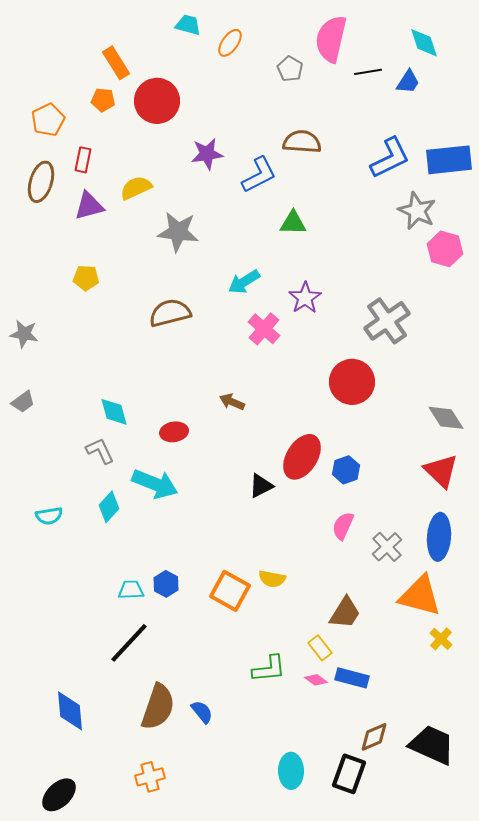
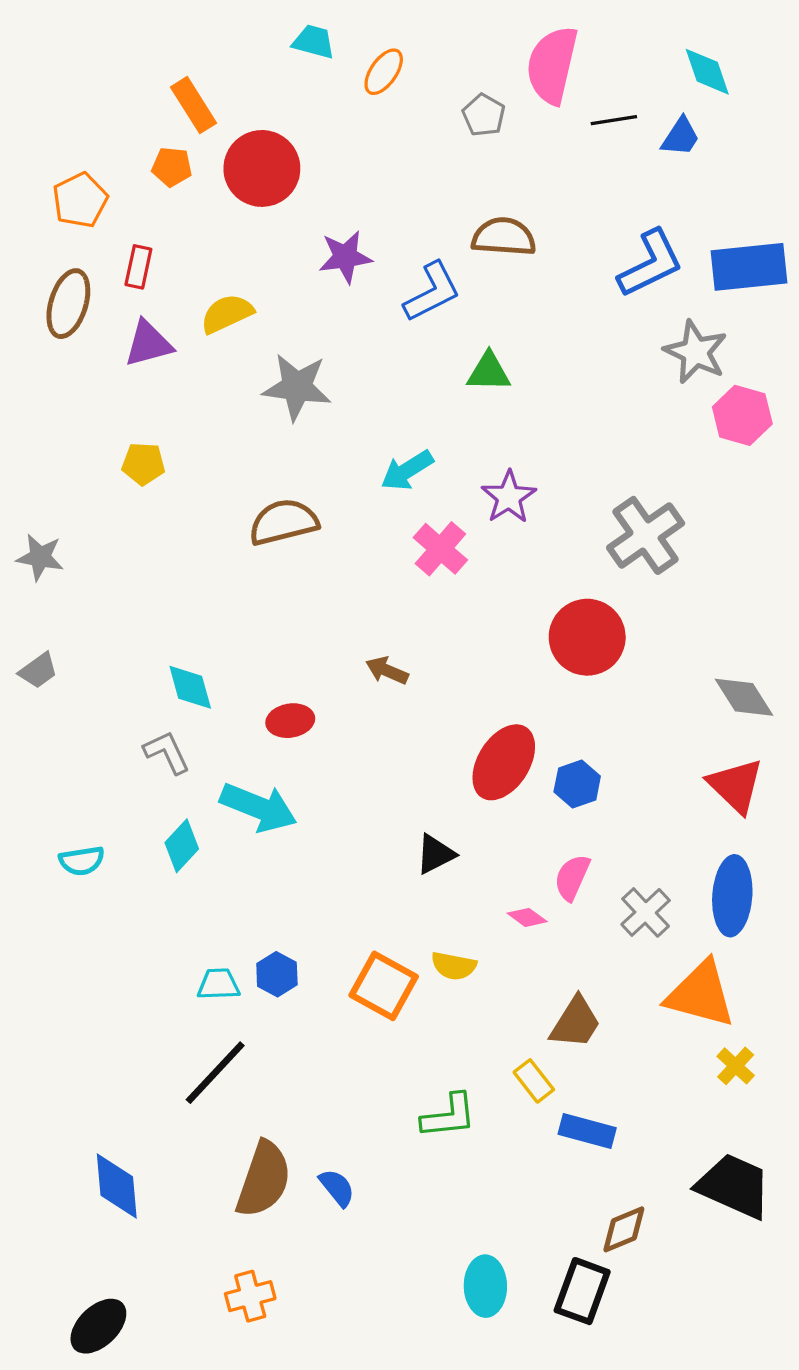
black triangle: (261, 486) -> (435, 854), moved
pink diamond: (316, 680) -> (527, 917), moved
black trapezoid: (432, 745) -> (734, 1186), moved

